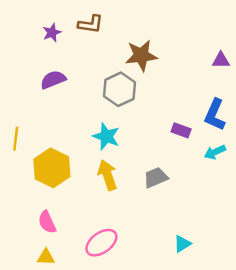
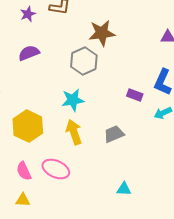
cyan star: (106, 136) -> (73, 100), turned -30
pink ellipse: (101, 243) -> (56, 169), moved, turned 60
cyan triangle: (182, 244) -> (124, 189), moved, turned 35

